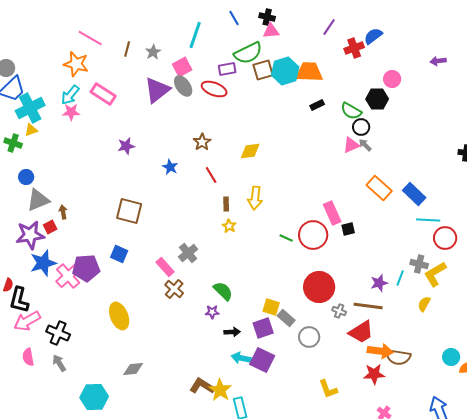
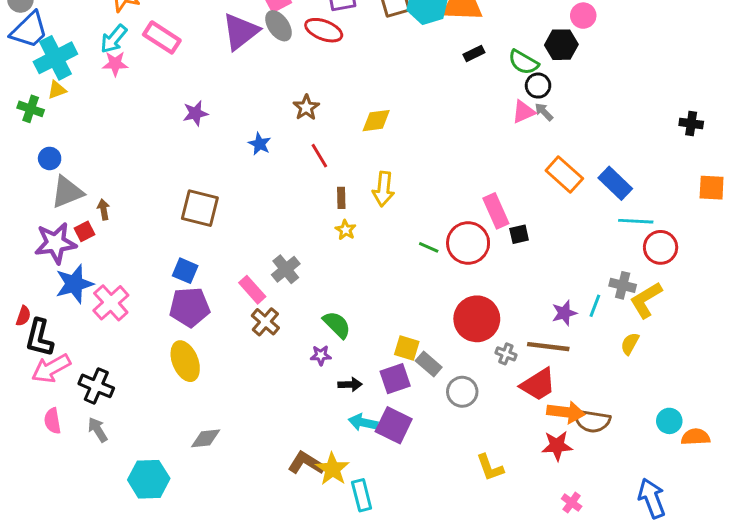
purple pentagon: (86, 268) -> (190, 307), moved

